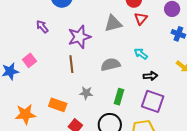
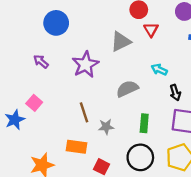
brown line: (71, 64) -> (84, 112), moved
black arrow: (150, 76) -> (175, 93), turned 88

